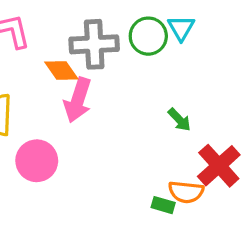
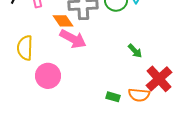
pink arrow: (78, 100) -> (73, 39), turned -80
green rectangle: (163, 205) -> (113, 97), moved

